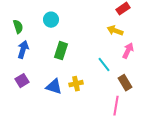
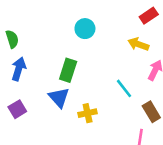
cyan circle: (51, 20) -> (85, 29), moved
blue triangle: (54, 87) -> (59, 98), moved, turned 30

